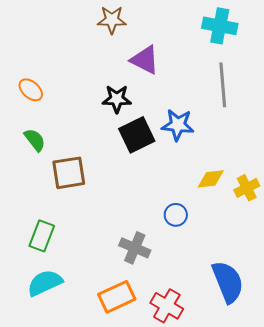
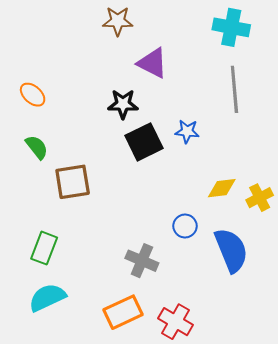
blue star: (178, 125) -> (187, 131), size x0.7
blue semicircle: (228, 282) -> (231, 250), moved

